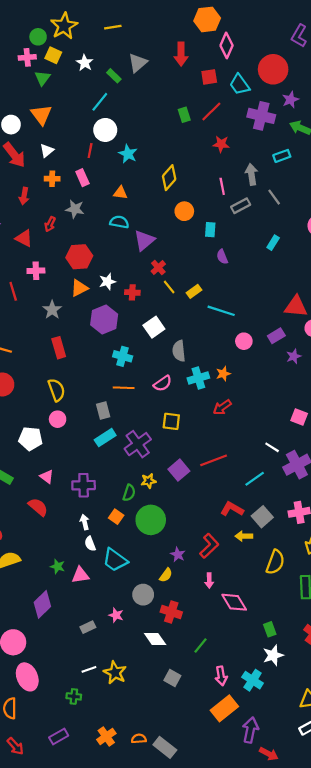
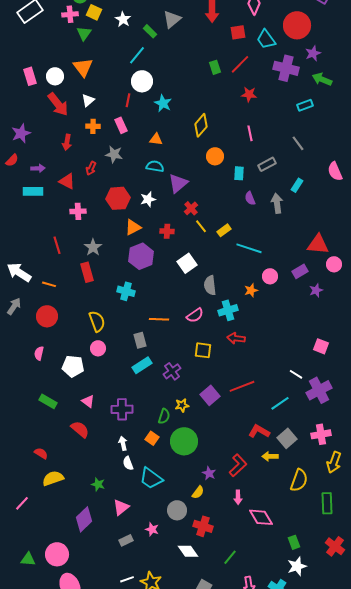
gray arrow: (251, 174) -> (277, 203), moved
gray rectangle: (241, 206) -> (267, 164), moved
white star: (107, 282) -> (148, 199), moved
orange triangle: (79, 288) -> (133, 227), moved
red line: (13, 291) -> (57, 245), moved
red rectangle: (59, 348) -> (87, 272), moved
cyan cross: (123, 356) -> (126, 291), moved
orange star: (223, 374) -> (251, 290), moved
red arrow: (222, 407) -> (236, 338), moved, turned 42
purple cross: (138, 444) -> (172, 371), size x0.7
pink triangle: (80, 575) -> (121, 507), moved, turned -30

